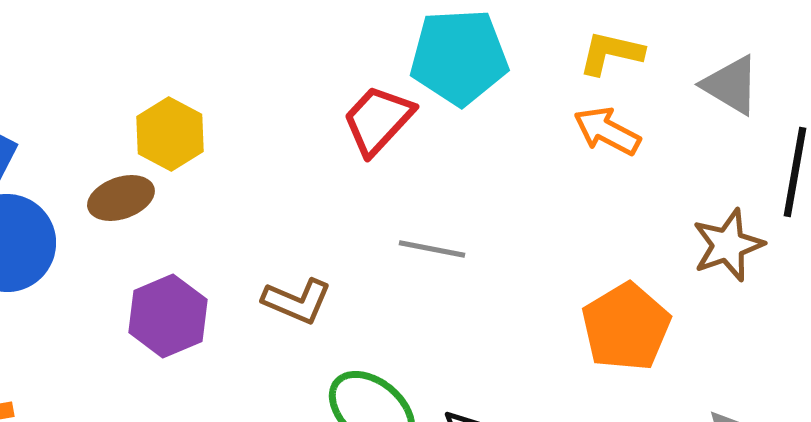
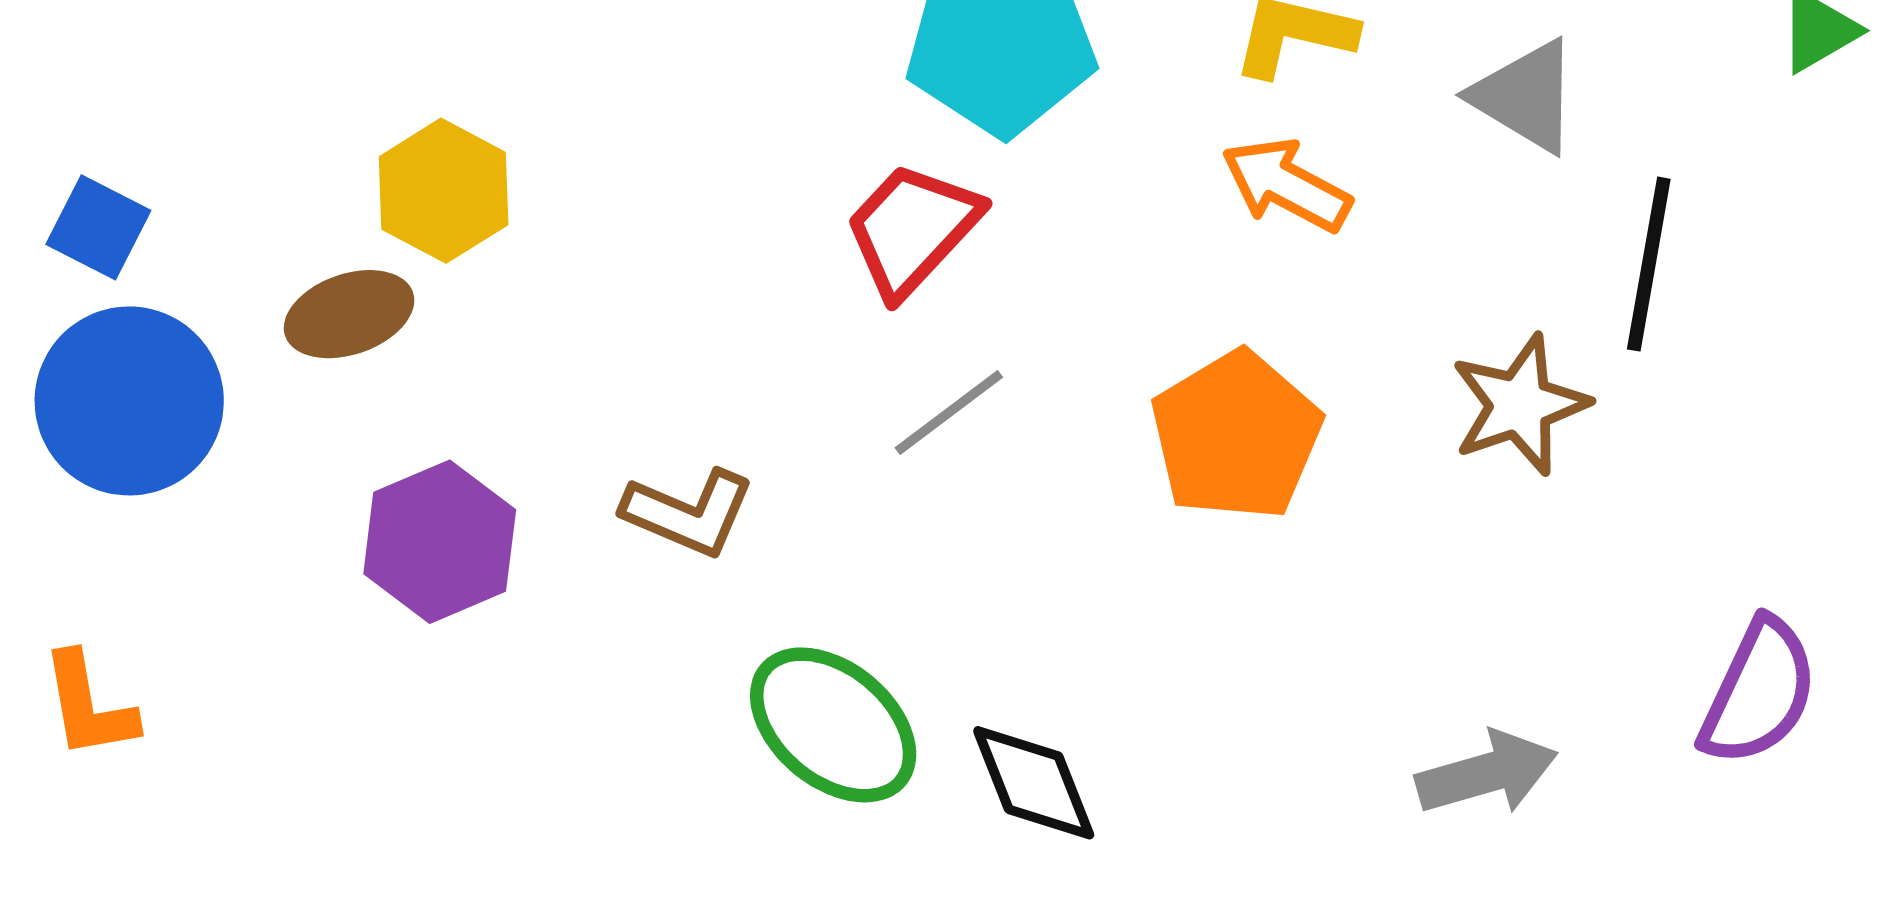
red trapezoid: (378, 120) -> (912, 229), moved
gray line: (432, 249) -> (949, 413), turned -48
orange pentagon: (626, 327) -> (1236, 436), moved

